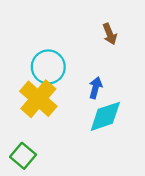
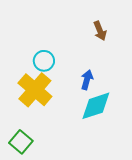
cyan circle: (48, 67) -> (44, 61), size x0.7

